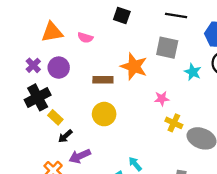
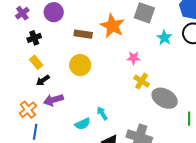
purple circle: (59, 68) -> (54, 12), moved
black cross: (38, 97) -> (34, 38), moved, size x0.6

